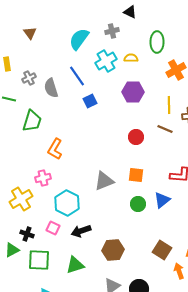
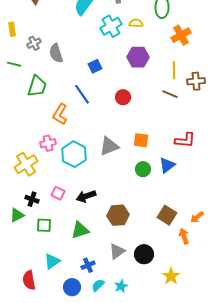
blue line: (77, 76) -> (82, 94), moved
red circle: (136, 137) -> (123, 97), moved
cyan hexagon: (67, 203) -> (74, 154), moved
green square: (39, 260) -> (44, 225), size x0.7

